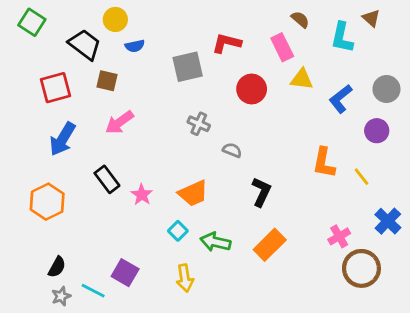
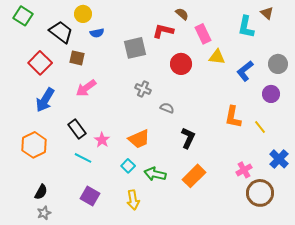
brown semicircle: (300, 19) -> (182, 14), moved
red square: (56, 88) -> (40, 63), turned -30
cyan line: (93, 291) -> (83, 158), moved

